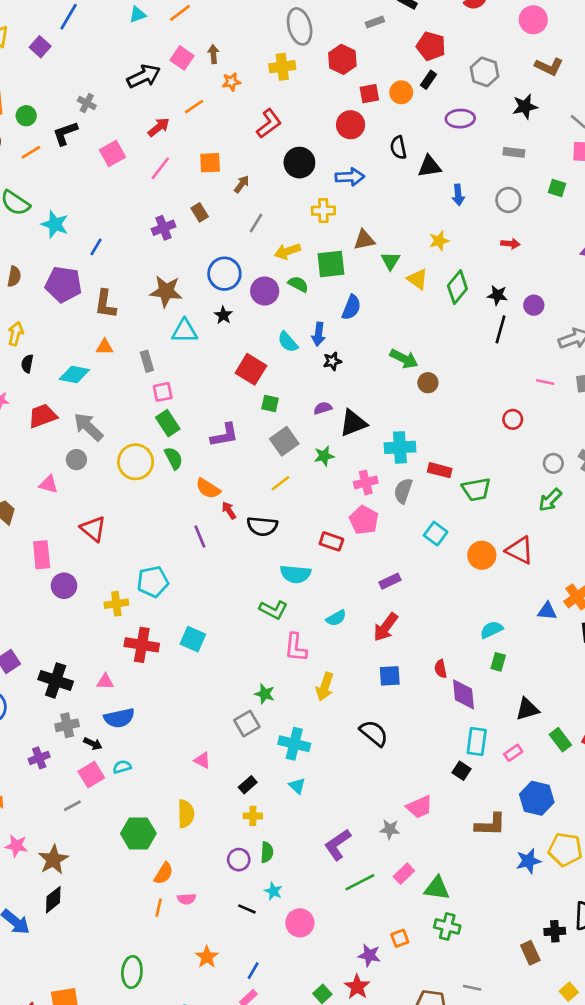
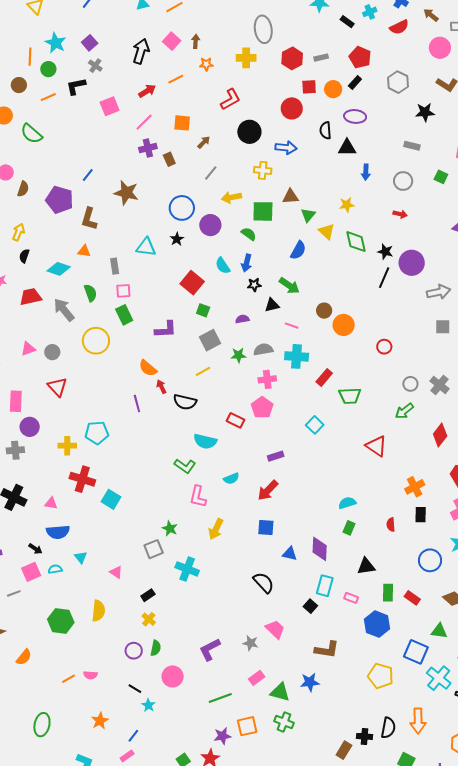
gray rectangle: (375, 22) -> (321, 58), moved
purple square: (40, 47) -> (90, 43), moved
black arrow: (144, 76) -> (141, 51), turned -55
purple ellipse: (460, 119) -> (355, 116), moved
cyan star: (55, 224) -> (56, 43), moved
purple cross: (163, 228) -> (148, 148), moved
green semicircle: (298, 284) -> (249, 234), moved
green diamond: (457, 287) -> (356, 242), turned -60
brown star: (166, 291) -> (126, 193), moved
purple circle: (534, 305) -> (412, 263), size x1.6
blue semicircle: (351, 307) -> (298, 250), moved
green arrow: (404, 359) -> (289, 286), moved
pink line: (545, 382) -> (292, 326), moved
black triangle: (353, 423) -> (272, 305), moved, size x0.7
green semicircle: (174, 458) -> (90, 293), moved
gray circle: (76, 460) -> (52, 352), moved
red rectangle: (440, 470) -> (324, 378), turned -72
pink triangle: (49, 484) -> (28, 349), turned -42
gray semicircle: (403, 491) -> (263, 349), moved, turned 54
orange circle: (482, 555) -> (344, 325), moved
blue triangle: (547, 611) -> (290, 554), moved
cyan square: (193, 639) -> (111, 499), moved
red semicircle: (441, 669) -> (391, 525), moved
gray cross: (67, 725) -> (15, 450), moved
black semicircle: (374, 733) -> (264, 583), moved
green rectangle: (560, 740) -> (388, 593), turned 30
pink rectangle: (513, 753) -> (351, 598), turned 48
cyan triangle: (297, 786) -> (81, 557), moved
blue hexagon: (537, 798) -> (377, 624), moved
pink trapezoid: (419, 807) -> (275, 629), turned -120
yellow cross: (253, 816) -> (149, 619), turned 32
blue star: (528, 861) -> (310, 682), moved
orange semicircle: (164, 873) -> (24, 657), moved
green line: (360, 882) -> (220, 698), moved
cyan star: (273, 891) -> (148, 705), moved
orange line: (159, 908) -> (69, 679), turned 40
pink circle: (300, 923) -> (173, 676), moved
orange square: (400, 938) -> (247, 726), size x1.5
brown rectangle: (530, 953) -> (344, 750), turned 48
purple star: (369, 955) -> (222, 736), turned -30

